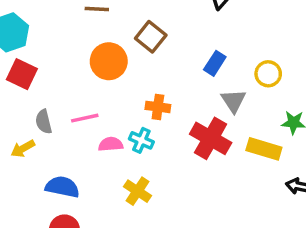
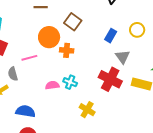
yellow circle: (268, 74) -> (137, 30), moved
orange cross: (158, 107) -> (67, 50), moved
pink line: (85, 118) -> (29, 58), moved
yellow cross: (138, 191) -> (87, 110), moved

